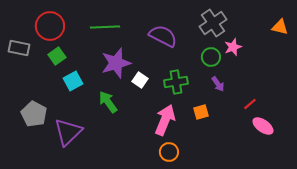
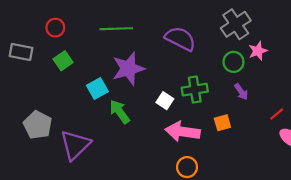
red circle: (50, 26) -> (55, 28), size x0.6
white square: (140, 80) -> (165, 101), moved
cyan square: (73, 81) -> (97, 88), moved
pink arrow: (165, 120) -> (183, 132), turned -104

